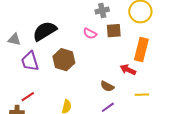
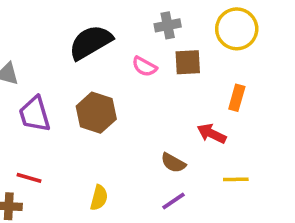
black semicircle: (45, 31) -> (91, 42), moved
orange rectangle: (141, 50) -> (237, 98), size x0.6
red line: (28, 97) -> (29, 178), turned 48

